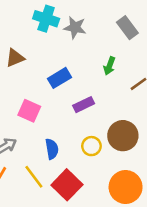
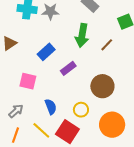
green arrow: (109, 66) -> (82, 35), size x1.6
yellow circle: (91, 146) -> (81, 110), moved

